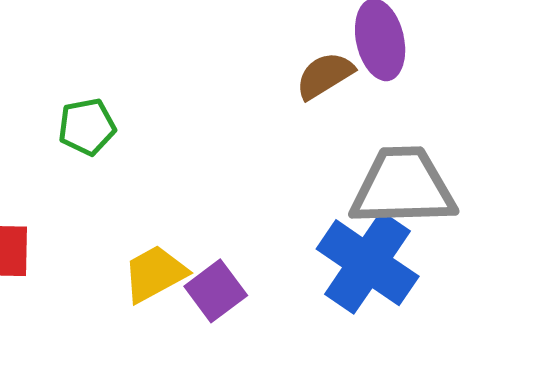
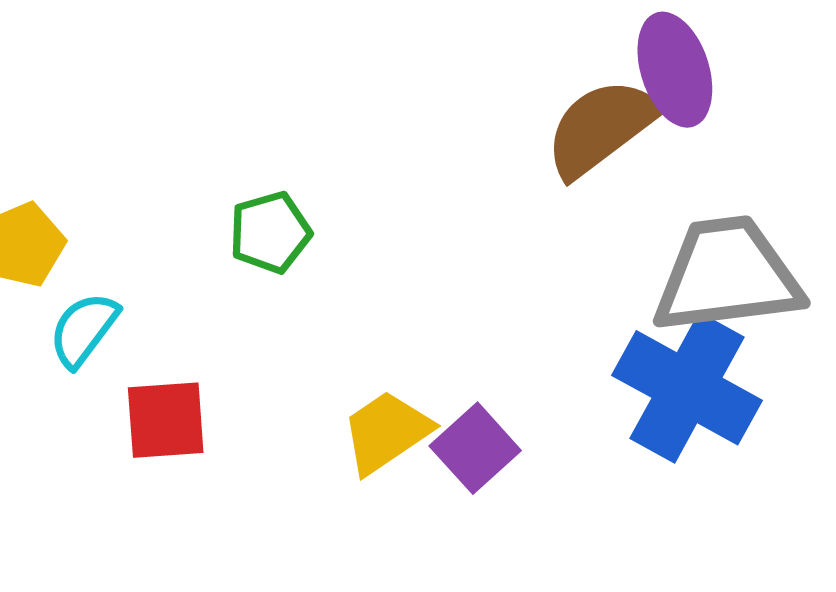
brown semicircle: (325, 75) -> (601, 128), size x1.4

